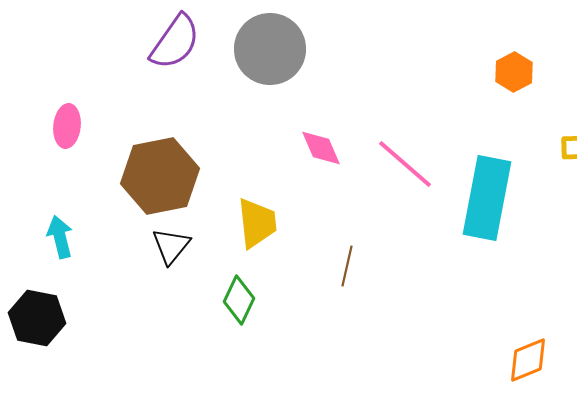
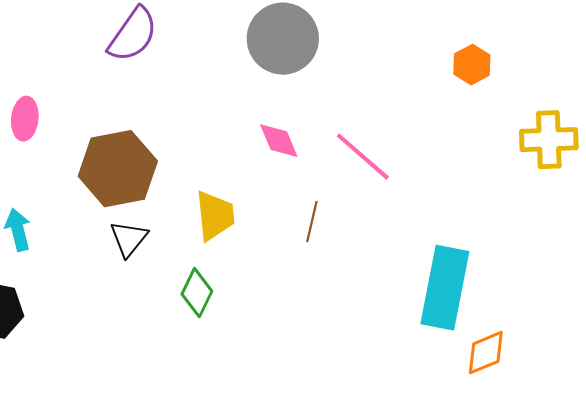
gray circle: (270, 49) -> (283, 39), moved
cyan rectangle: (487, 198) -> (445, 288), moved
brown line: (347, 266) -> (312, 222), moved

